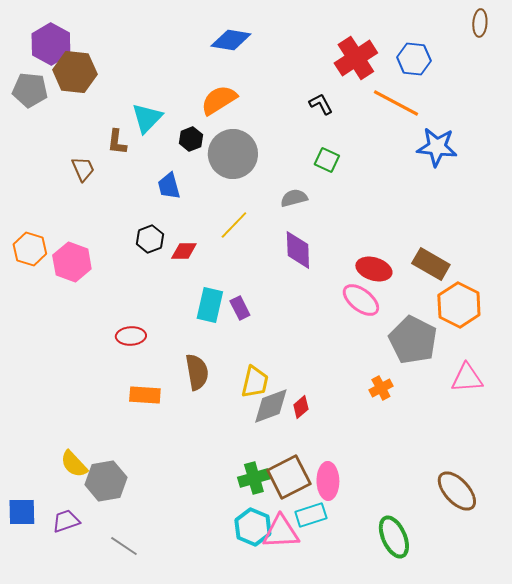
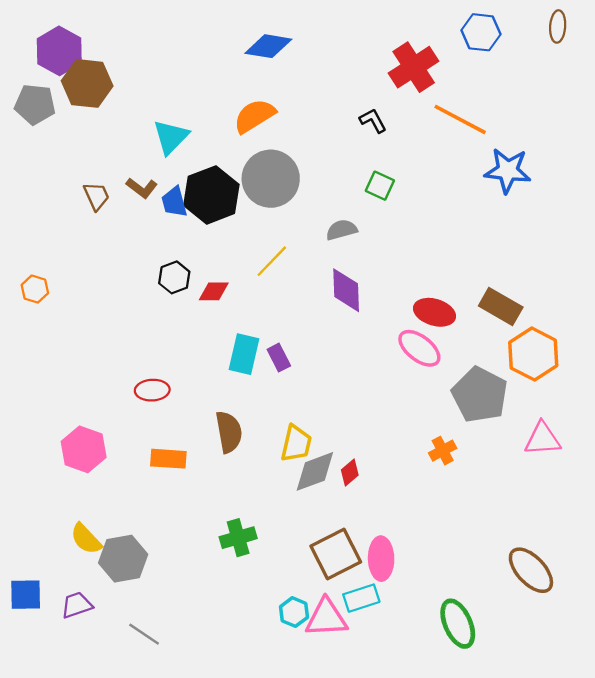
blue hexagon: (414, 59) -> (481, 32), moved
black hexagon: (191, 139) -> (211, 195), moved, size x2.0
brown L-shape: (117, 142) -> (142, 188), moved, turned -60
blue trapezoid: (169, 186) -> (174, 202), moved
orange hexagon: (30, 249) -> (35, 289), size x0.7
pink hexagon: (72, 262) -> (84, 449), moved
green cross: (254, 478) -> (238, 538), moved
cyan hexagon: (253, 527) -> (294, 612), size x0.7

